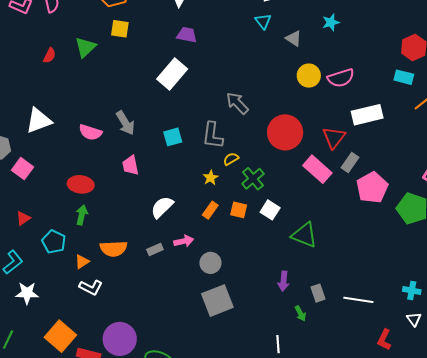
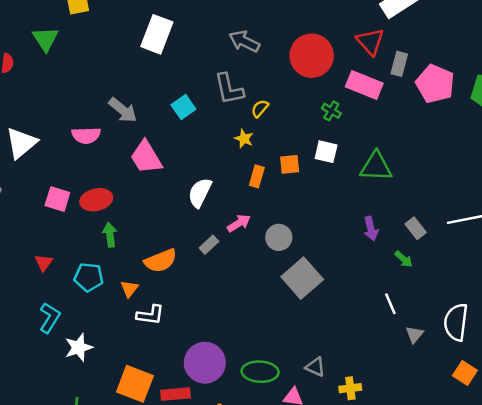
pink trapezoid: (130, 165) -> (146, 157), size x1.4
pink square: (22, 169) -> (57, 199), moved
green cross: (253, 179) -> (331, 111), moved, size x0.7

